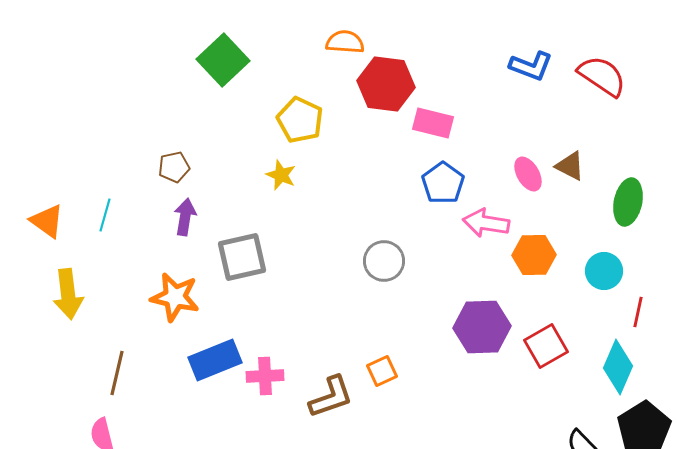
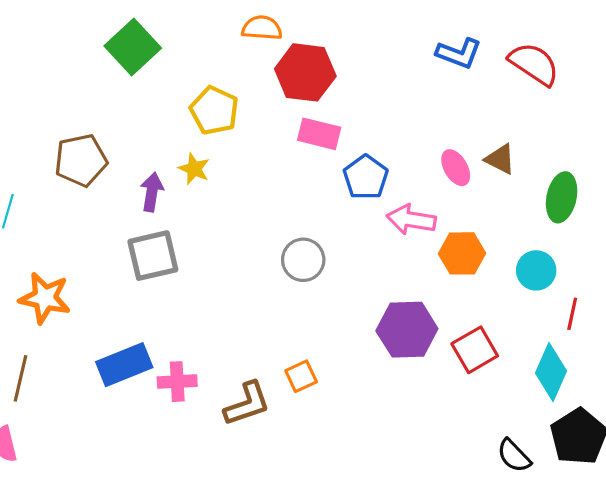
pink rectangle: (433, 123) -> (319, 134), moved
brown pentagon: (174, 167) -> (81, 160), size x1.6
purple arrow: (185, 217) -> (152, 192), moved
orange star: (175, 297) -> (45, 298), moved

